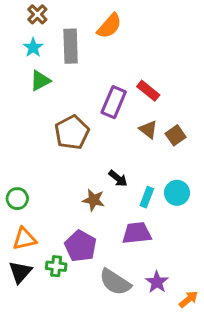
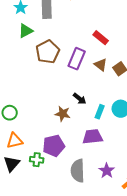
purple rectangle: (114, 102) -> (77, 59), moved
brown pentagon: (72, 132) -> (48, 52), moved
purple pentagon: (81, 246) -> (54, 146), turned 30
gray semicircle: (115, 282) -> (78, 171), turned 55

